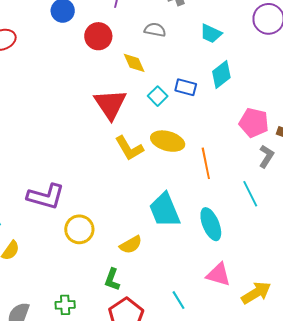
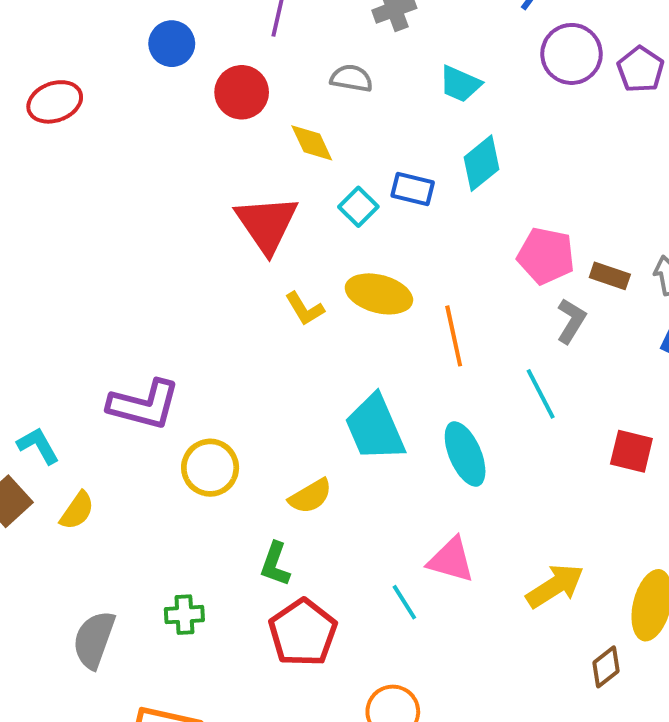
yellow L-shape: (129, 148) -> (305, 309), size x0.7
pink triangle: (218, 275) -> (451, 560), moved

